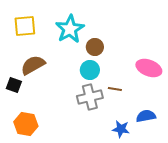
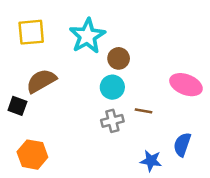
gray cross: (90, 97) -> (112, 121), size x0.7
blue semicircle: (146, 116) -> (182, 145), turned -60

